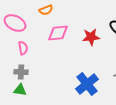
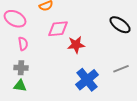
red star: (91, 37) -> (76, 45), moved

